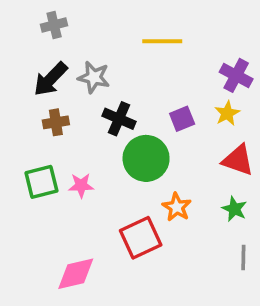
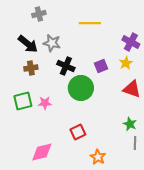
gray cross: (54, 25) -> (39, 14), moved
black arrow: (50, 79) -> (28, 44), turned -95
orange star: (177, 207) -> (98, 157), moved
green star: (234, 209) -> (130, 124), moved
red square: (141, 238) -> (78, 132), size x0.7

